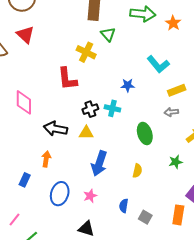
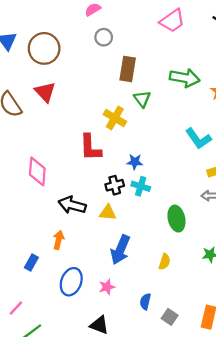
blue star: (128, 85) -> (135, 162), moved

